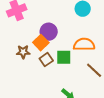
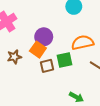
brown star: (23, 52) -> (14, 57), moved
brown square: (46, 60) -> (47, 66), turned 32

